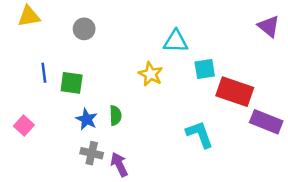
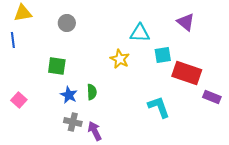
purple triangle: (269, 26) -> (186, 22), moved
blue line: (44, 73) -> (13, 40), moved
purple rectangle: (266, 122) -> (212, 97), size x0.7

